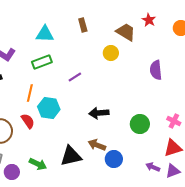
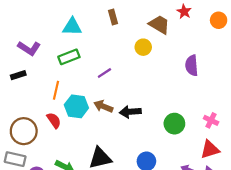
brown arrow: (97, 145) -> (103, 106), moved

